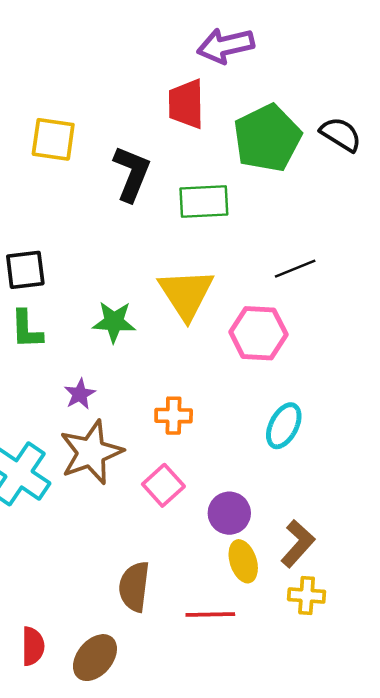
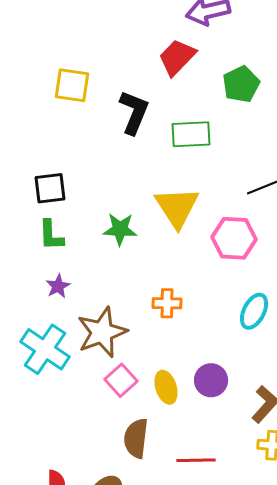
red trapezoid: (186, 104) -> (177, 57), turned 45
green pentagon: (267, 138) -> (241, 84), size x0.7
purple star: (80, 394) -> (58, 286), moved
pink square: (163, 485) -> (121, 380), moved
yellow ellipse: (243, 561) -> (166, 387), moved

